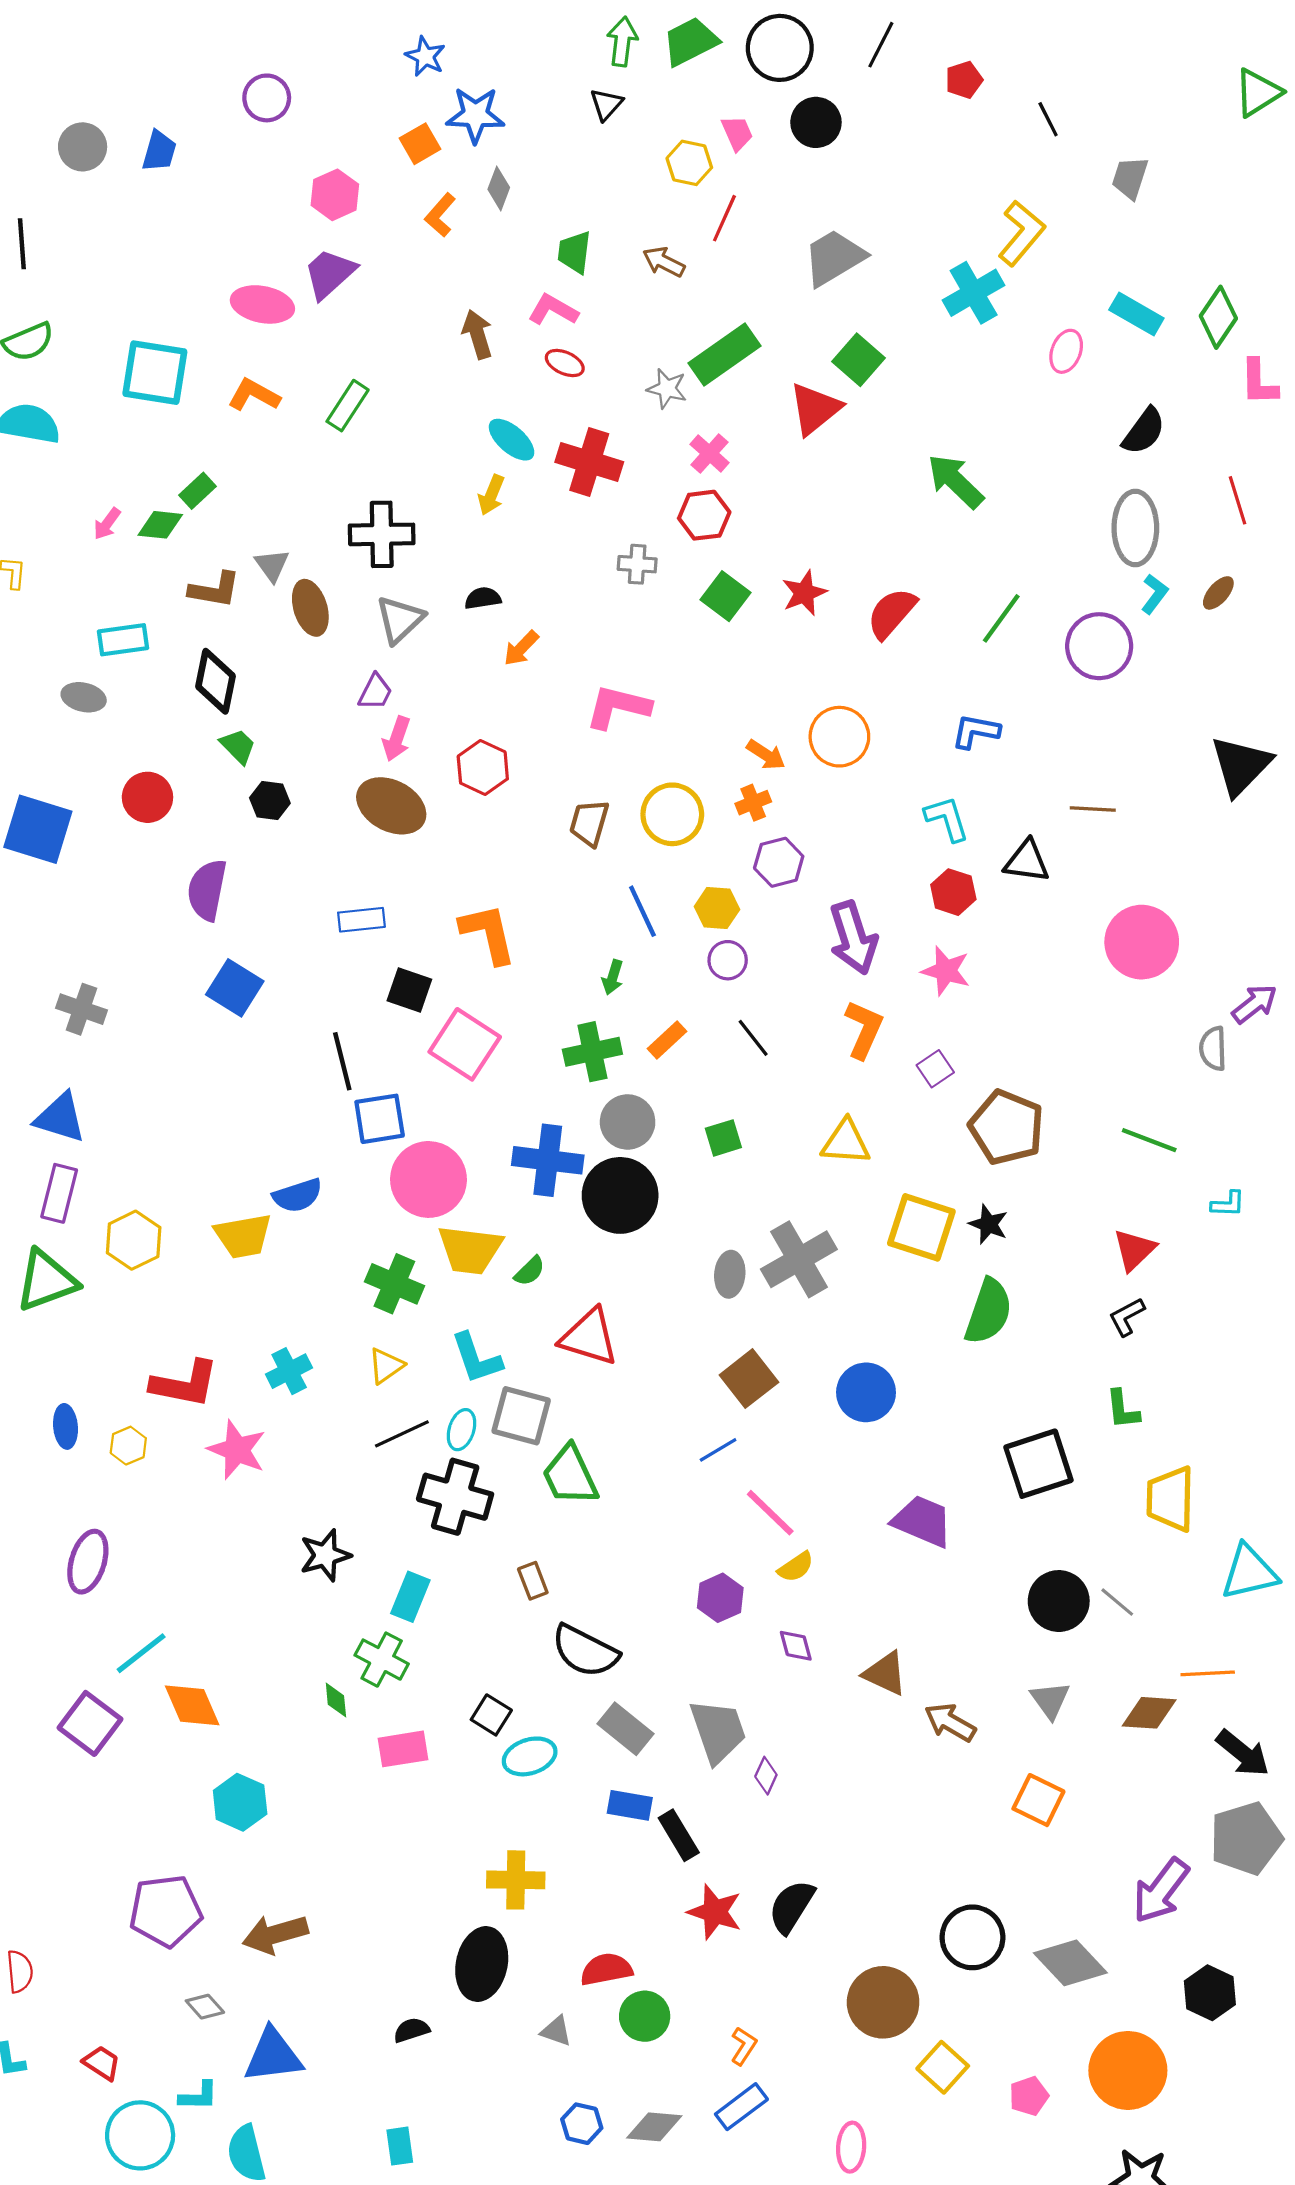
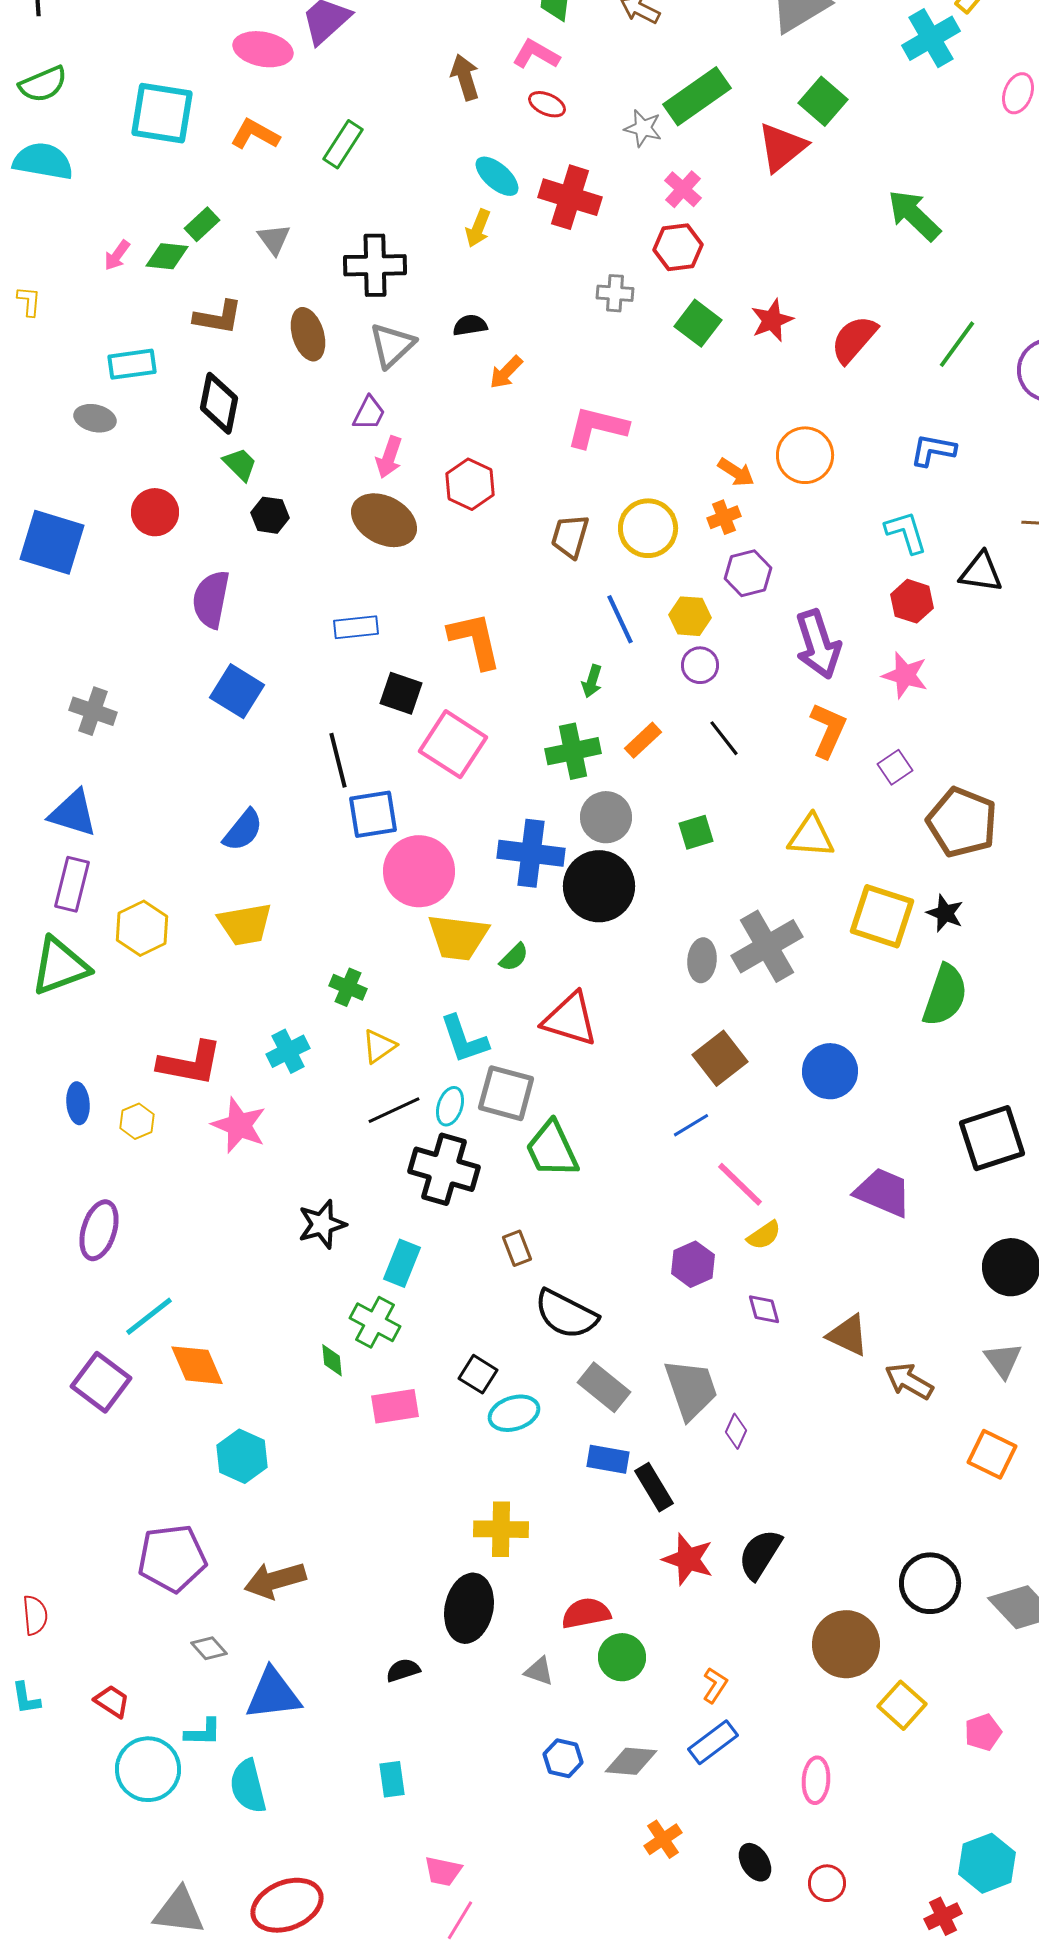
gray triangle: (272, 565) -> (274, 239), moved
blue semicircle: (298, 1195) -> (243, 830), moved, turned -33
green cross: (394, 1284) -> (348, 987), moved, size x0.7

